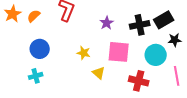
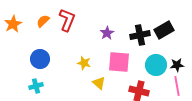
orange semicircle: (34, 16) -> (43, 21), moved
black star: (175, 40) -> (177, 65), moved

